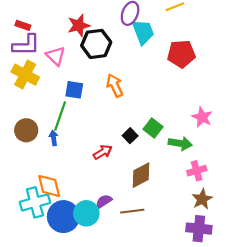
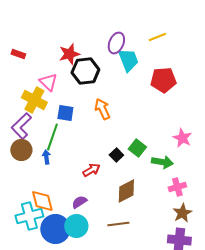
purple L-shape: (26, 45) -> (21, 126), moved, turned 136
yellow cross: (25, 75) -> (34, 100), moved
purple semicircle: (104, 201) -> (79, 202), moved

